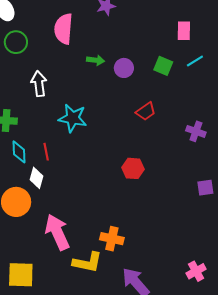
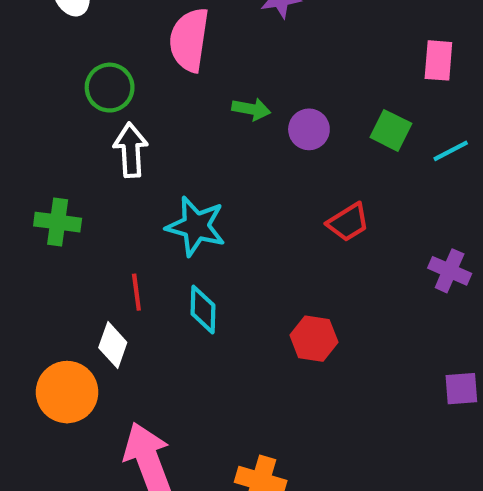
green circle: (16, 42) -> (110, 88), moved
cyan line: (195, 61) -> (451, 151), moved
cyan diamond: (19, 152) -> (203, 310), moved

